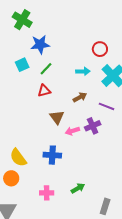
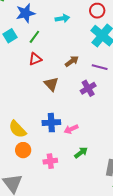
red circle: (100, 49) -> (97, 11), moved
cyan arrow: (83, 71) -> (62, 18), moved
pink arrow: (72, 131) -> (71, 129), moved
orange circle: (11, 178) -> (23, 150), moved

